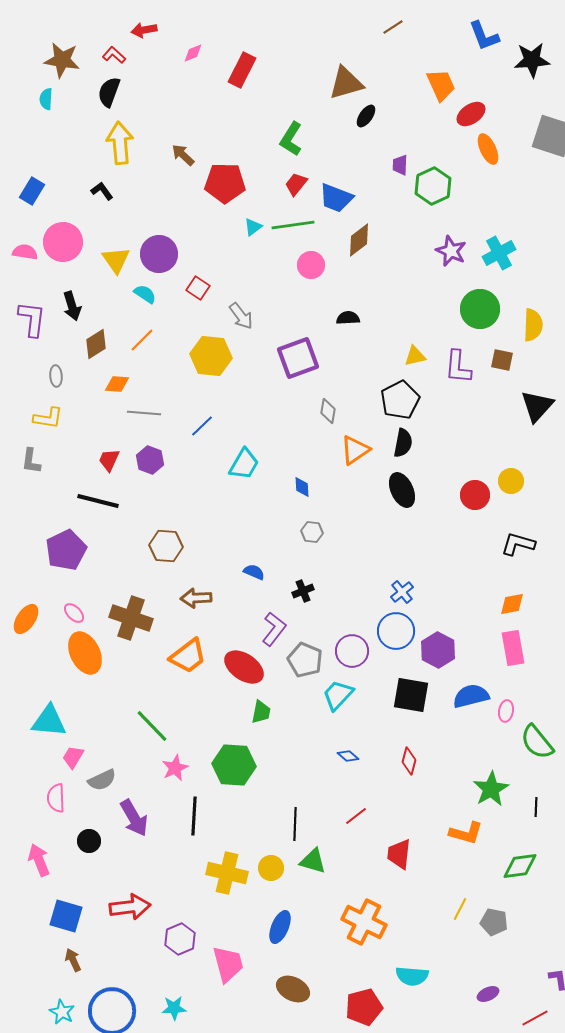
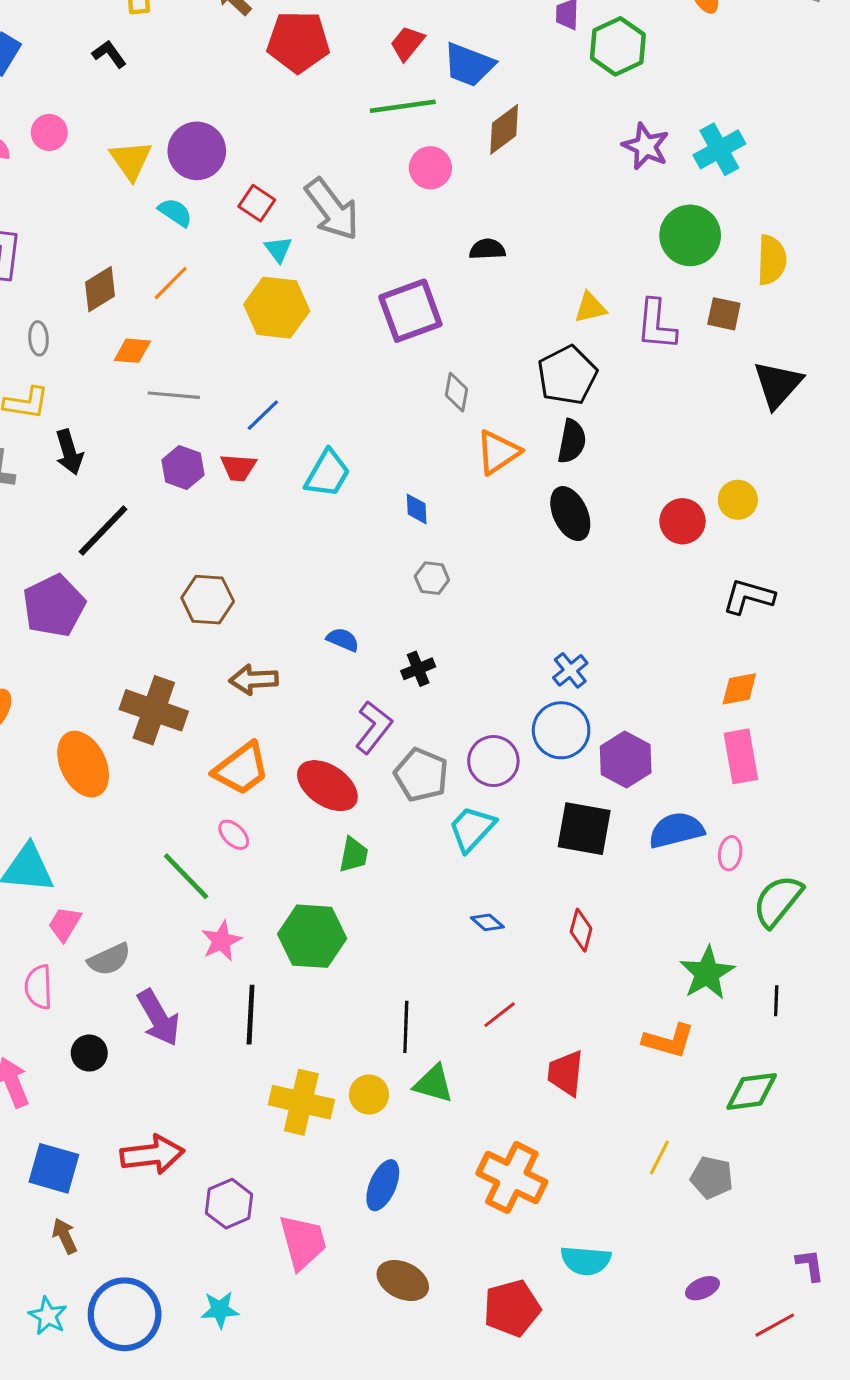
cyan triangle: (253, 227) -> (278, 249), moved, turned -30
pink circle: (63, 242) -> (49, 132), size x0.6
black arrow: (72, 306) -> (69, 452), moved
gray arrow: (241, 316) -> (332, 209), moved, size x1.5
red trapezoid: (109, 460) -> (238, 467), moved, turned -110
black line: (98, 501) -> (103, 530), turned -60
pink ellipse: (74, 613) -> (234, 835), moved
green semicircle: (537, 742) -> (778, 901), turned 78

